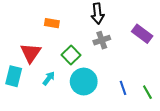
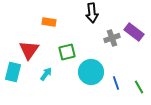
gray cross: (102, 40) -> (112, 38), moved
green square: (71, 55) -> (67, 52), turned 30
cyan circle: (84, 82) -> (91, 72), moved

